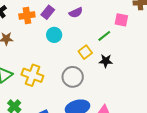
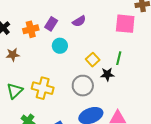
pink square: (121, 20) -> (125, 24), size x1.5
green line: (104, 36) -> (119, 58), moved, turned -32
black star: (106, 61) -> (107, 74), moved

